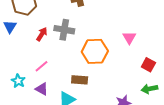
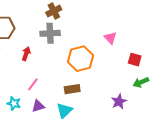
gray cross: (64, 30) -> (50, 33), moved
purple triangle: (42, 89) -> (38, 106), turned -32

